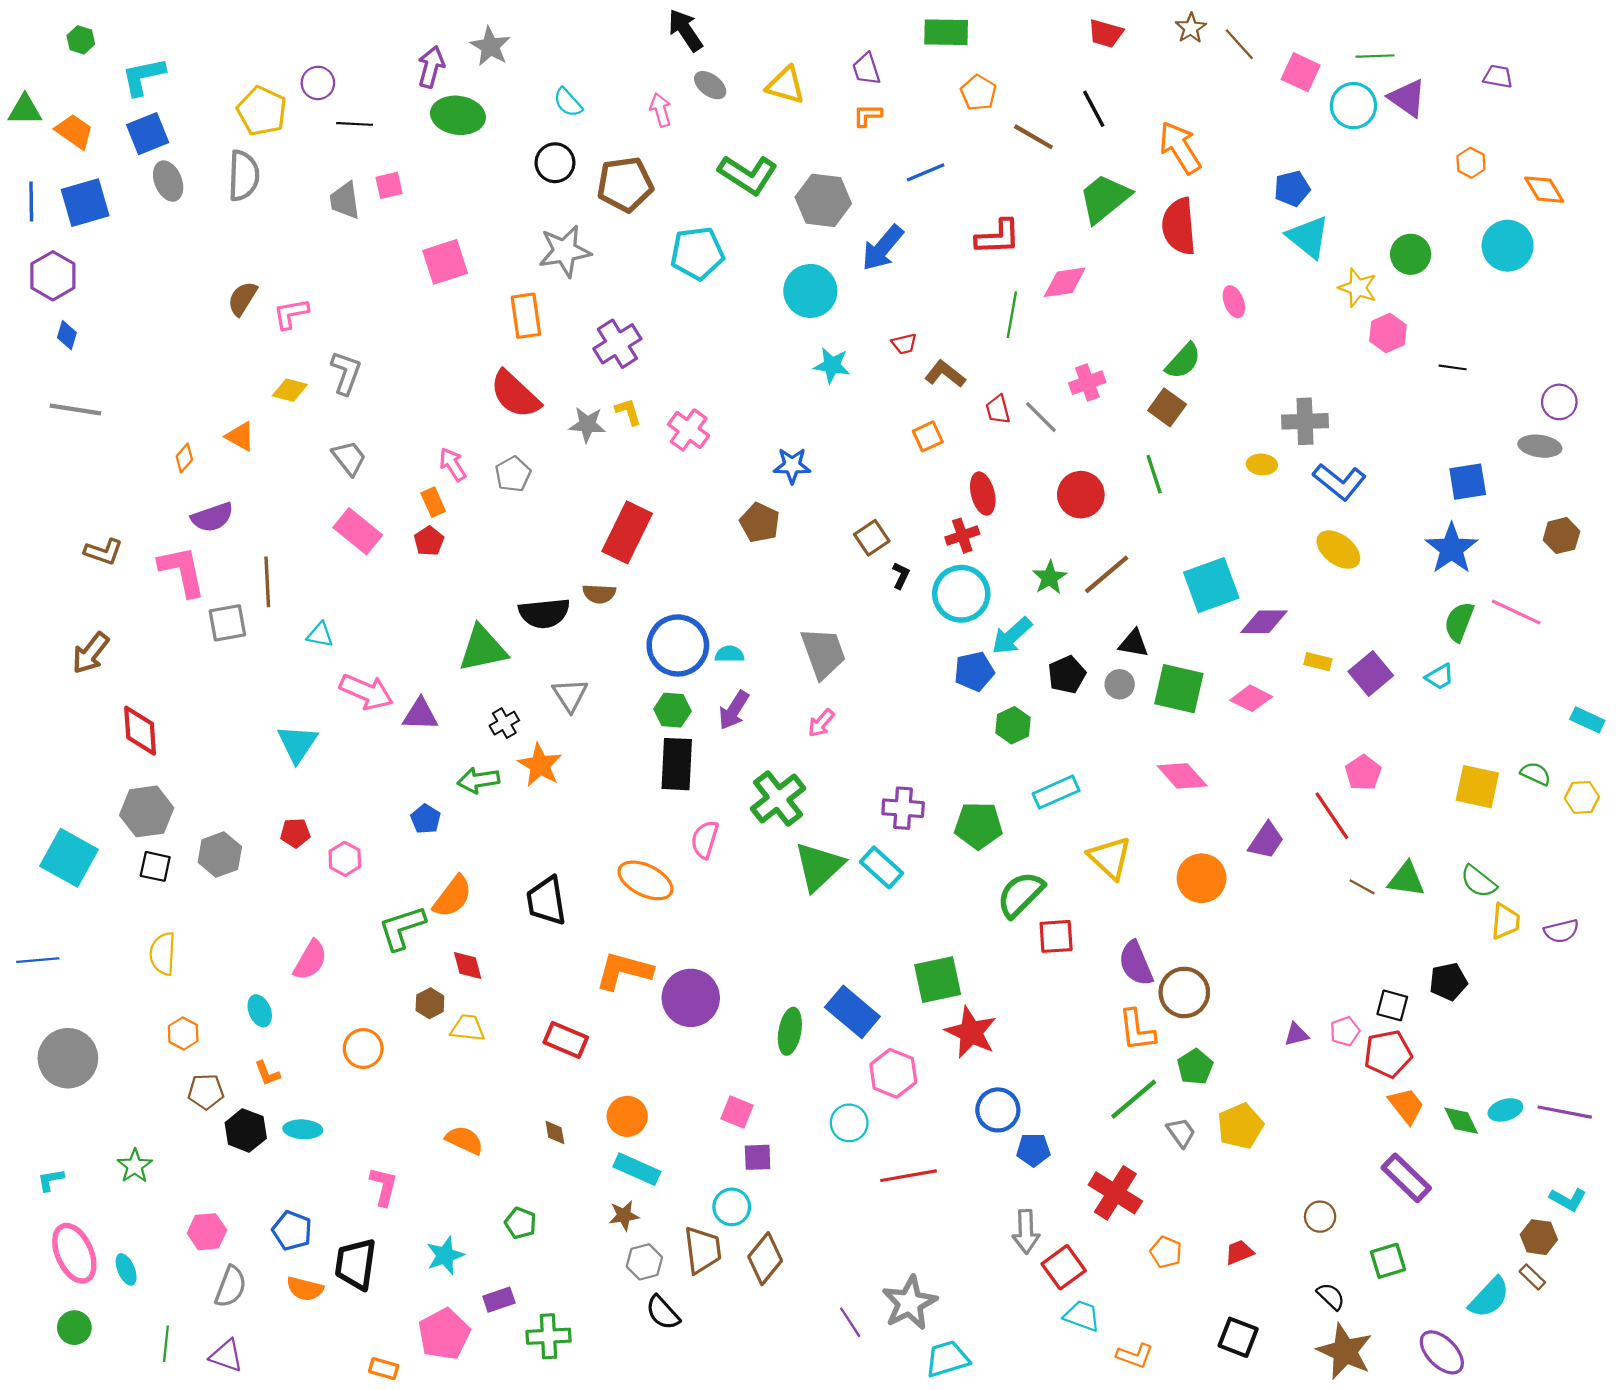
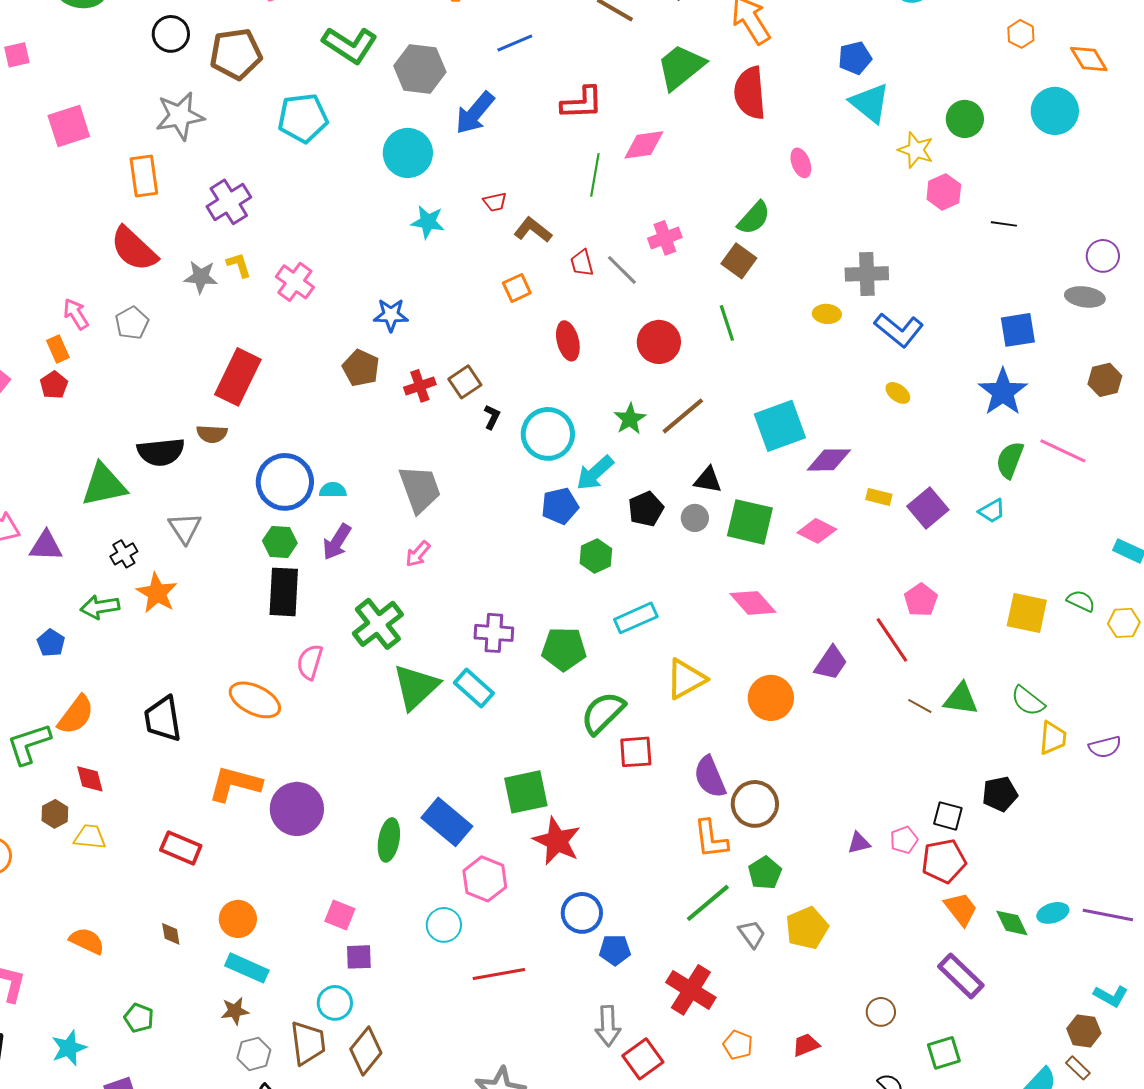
red cross: (962, 536) -> (420, 386), moved
yellow ellipse: (1338, 550) -> (898, 393), size x0.6
yellow triangle: (1110, 858) -> (686, 679), turned 48

